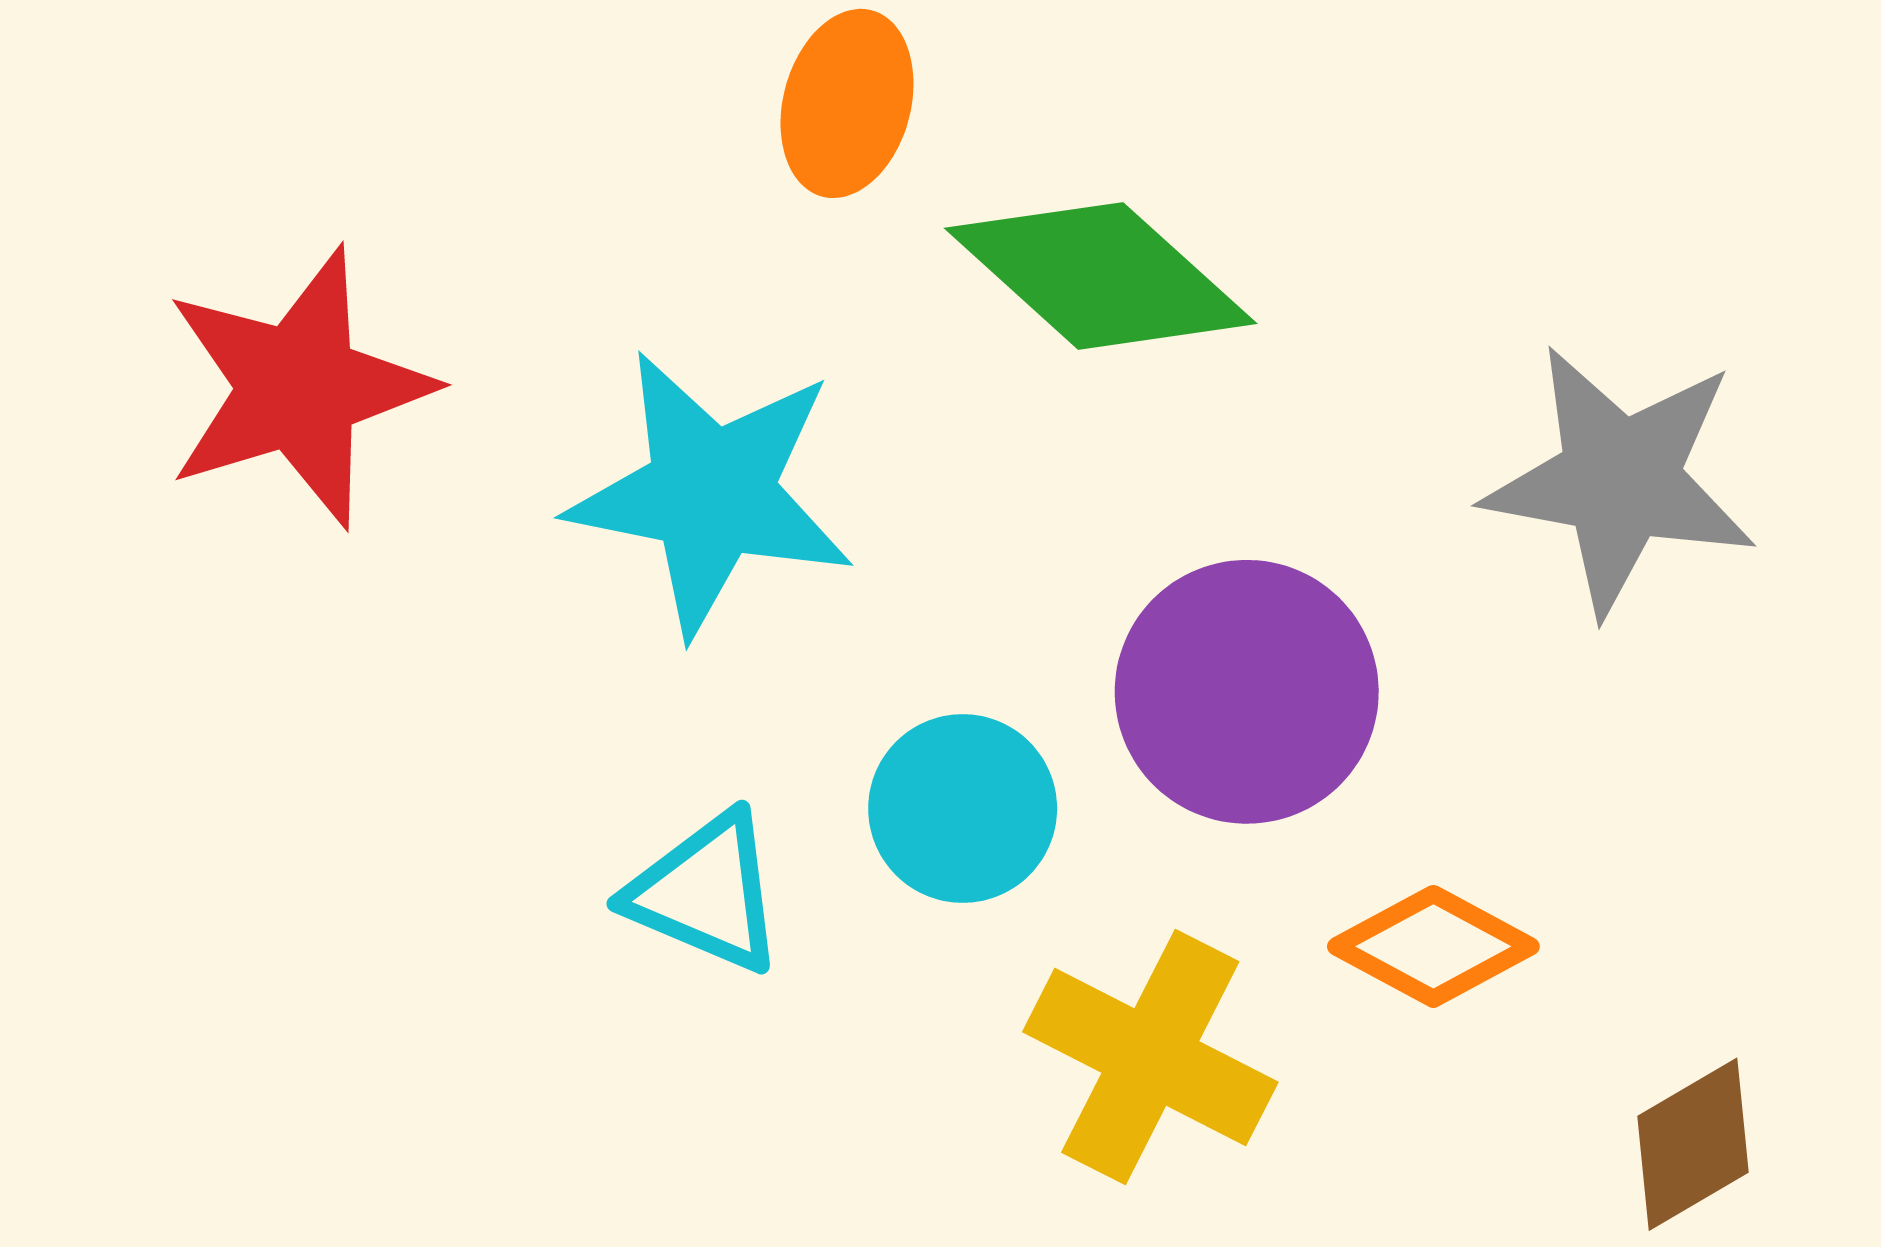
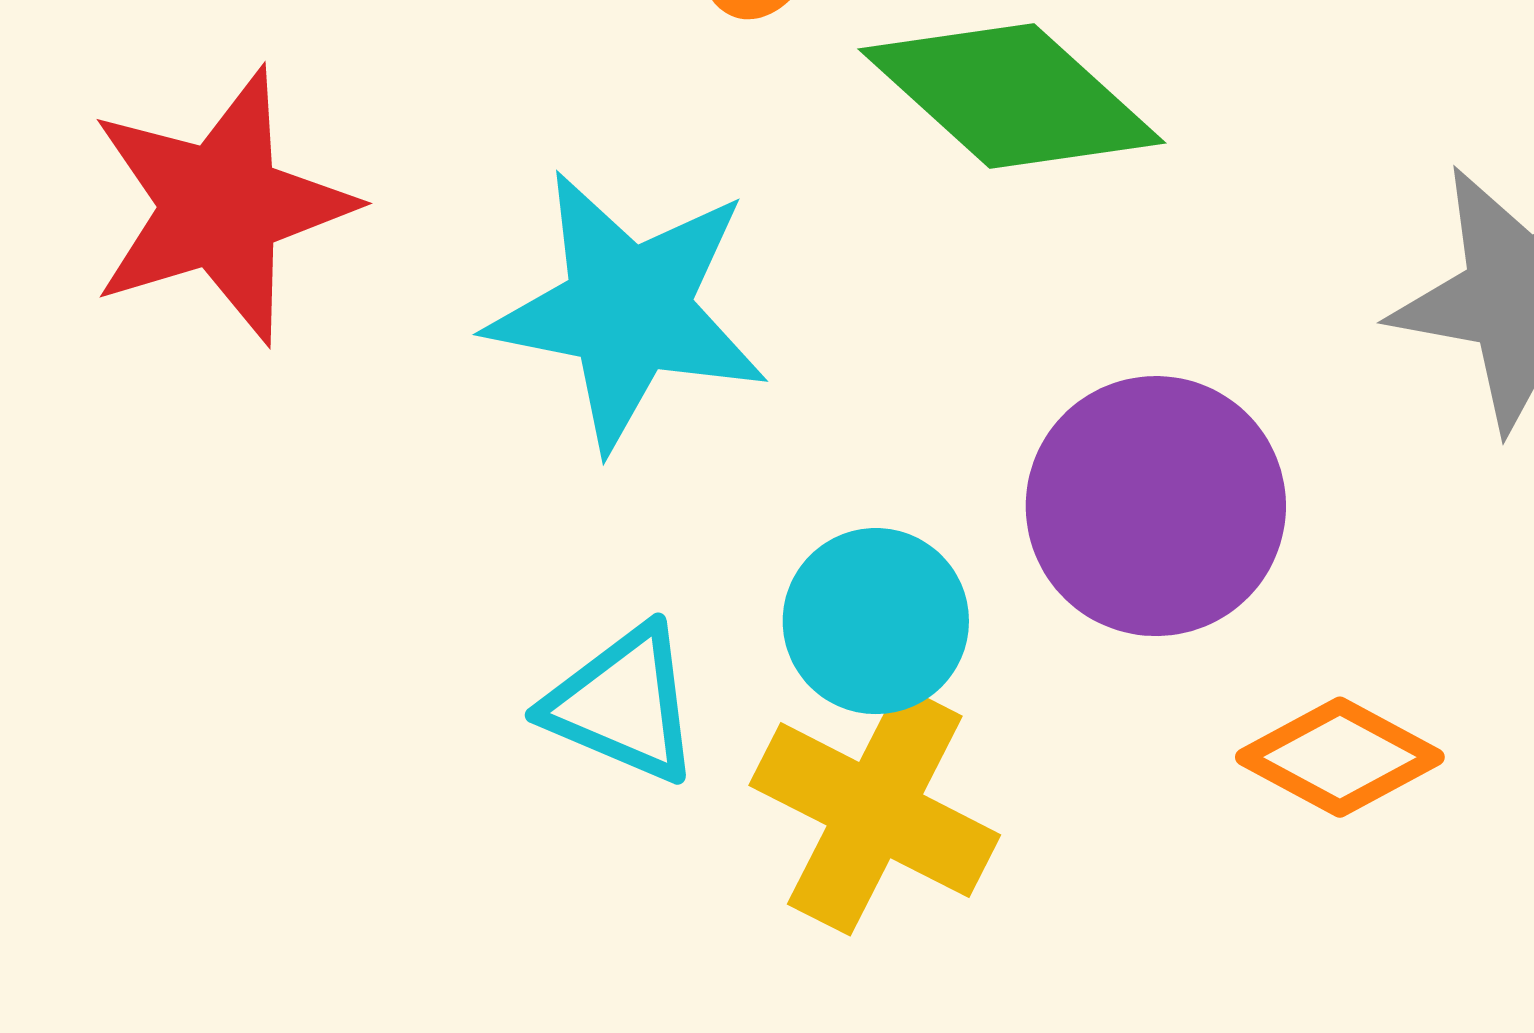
yellow cross: (1150, 1057) -> (875, 810), moved

